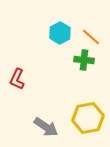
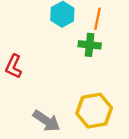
orange line: (91, 37) -> (98, 19), turned 60

